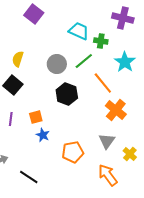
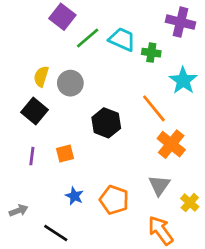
green line: (84, 61) -> (88, 38), moved
gray circle: (57, 64) -> (70, 83), moved
blue star: (43, 135) -> (74, 196), moved
orange pentagon: (73, 152) -> (114, 200), turned 30

